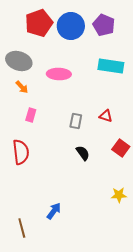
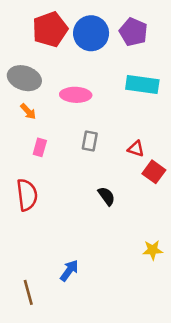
gray rectangle: (76, 121) -> (90, 141), moved
red square: (121, 148) -> (154, 172), moved

